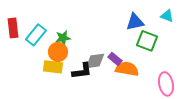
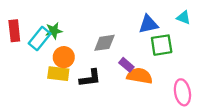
green star: (63, 38) -> (54, 31), moved
green square: (147, 41) -> (162, 45), turned -30
gray diamond: (95, 61) -> (104, 43), moved

